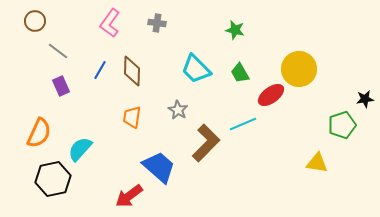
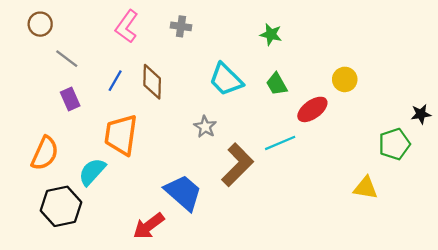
yellow circle: (299, 69) -> (345, 79), size x0.6
orange trapezoid: (132, 117) -> (121, 135), moved, size x1.6

